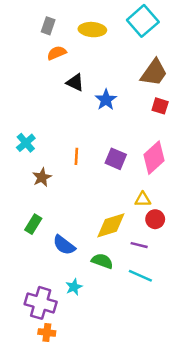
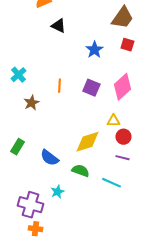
blue star: (106, 100) -> (94, 50), moved
green rectangle: (33, 224) -> (17, 147), moved
purple line: (139, 245) -> (122, 158), moved

